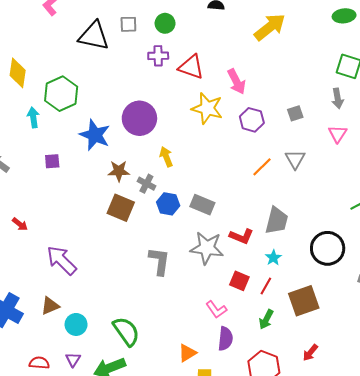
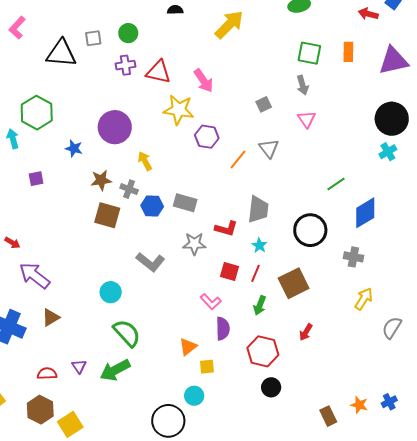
purple hexagon: (252, 120) -> (207, 137), moved
blue star: (95, 135) -> (74, 148), size x0.6
gray star: (207, 248) -> (194, 244), size x0.7
purple arrow: (62, 260) -> (35, 276), moved
gray L-shape: (159, 261) -> (150, 262), turned 128
cyan circle: (76, 324) -> (111, 292), moved

